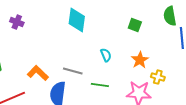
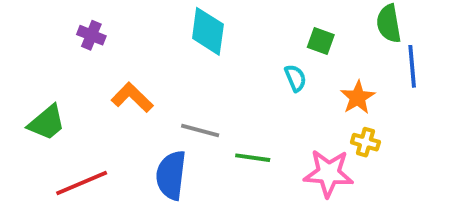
cyan semicircle: (106, 55) -> (295, 78), moved
orange star: (140, 60) -> (358, 97), moved
orange L-shape: (38, 73) -> (132, 97), moved

